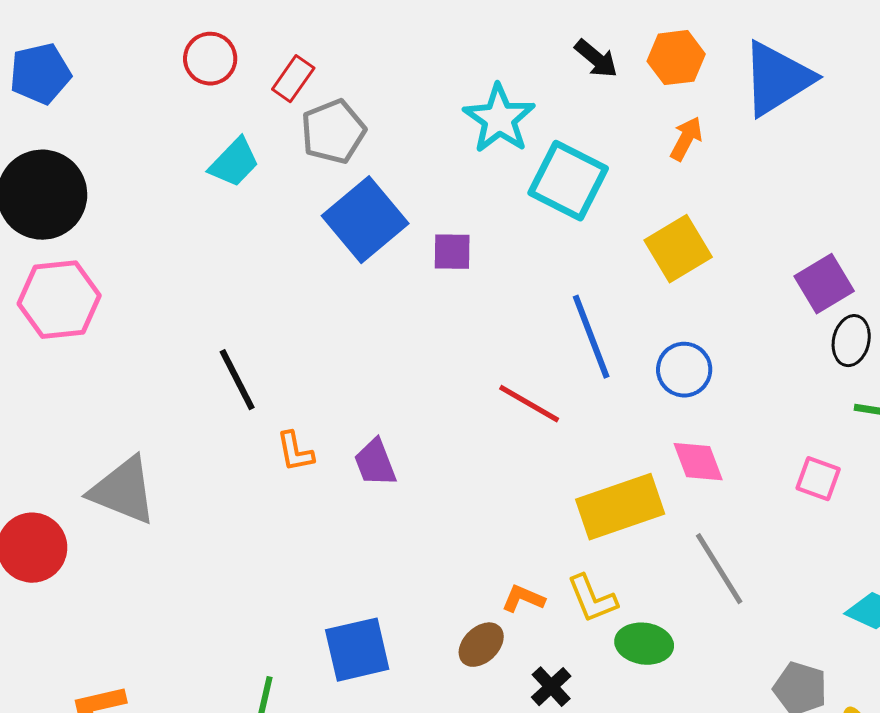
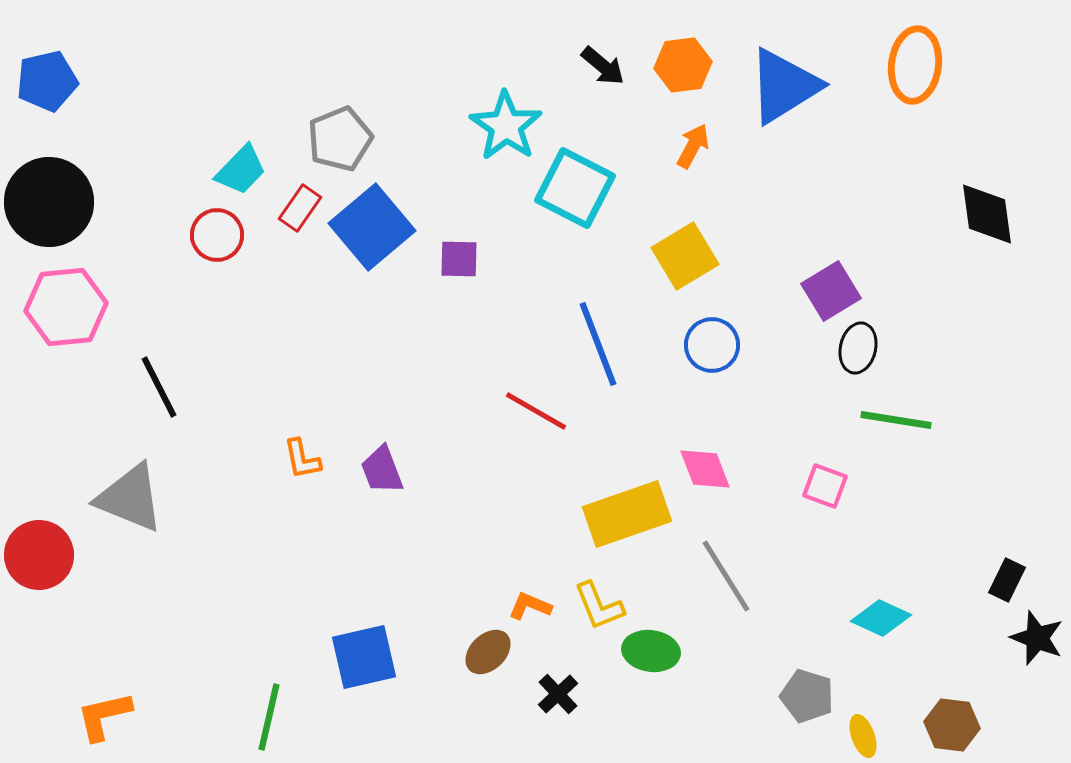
red circle: (210, 59) -> (217, 235), moved
red rectangle: (293, 79) -> (300, 208), moved
blue circle: (684, 370) -> (712, 345), moved
black line: (237, 380) -> (159, 387), moved

